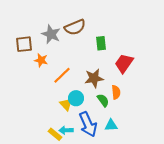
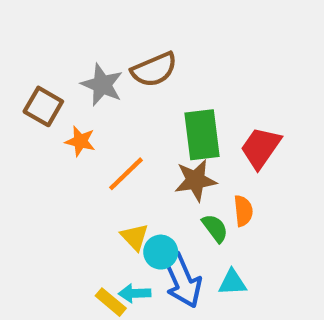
green rectangle: (101, 43) -> (202, 135), moved, size x1.6
brown square: (24, 44) -> (43, 106), turned 36
cyan circle: (76, 98) -> (161, 252), moved

